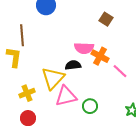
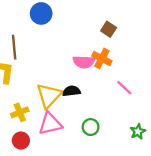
orange cross: (100, 56) -> (102, 58), moved
black semicircle: (73, 65) -> (71, 91), moved
pink triangle: (66, 96) -> (50, 124), moved

